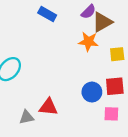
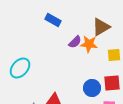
purple semicircle: (88, 12) -> (75, 42), moved

